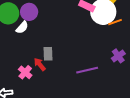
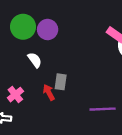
white semicircle: (22, 27) -> (35, 60), moved, turned -88
pink cross: (25, 72) -> (15, 95), moved

